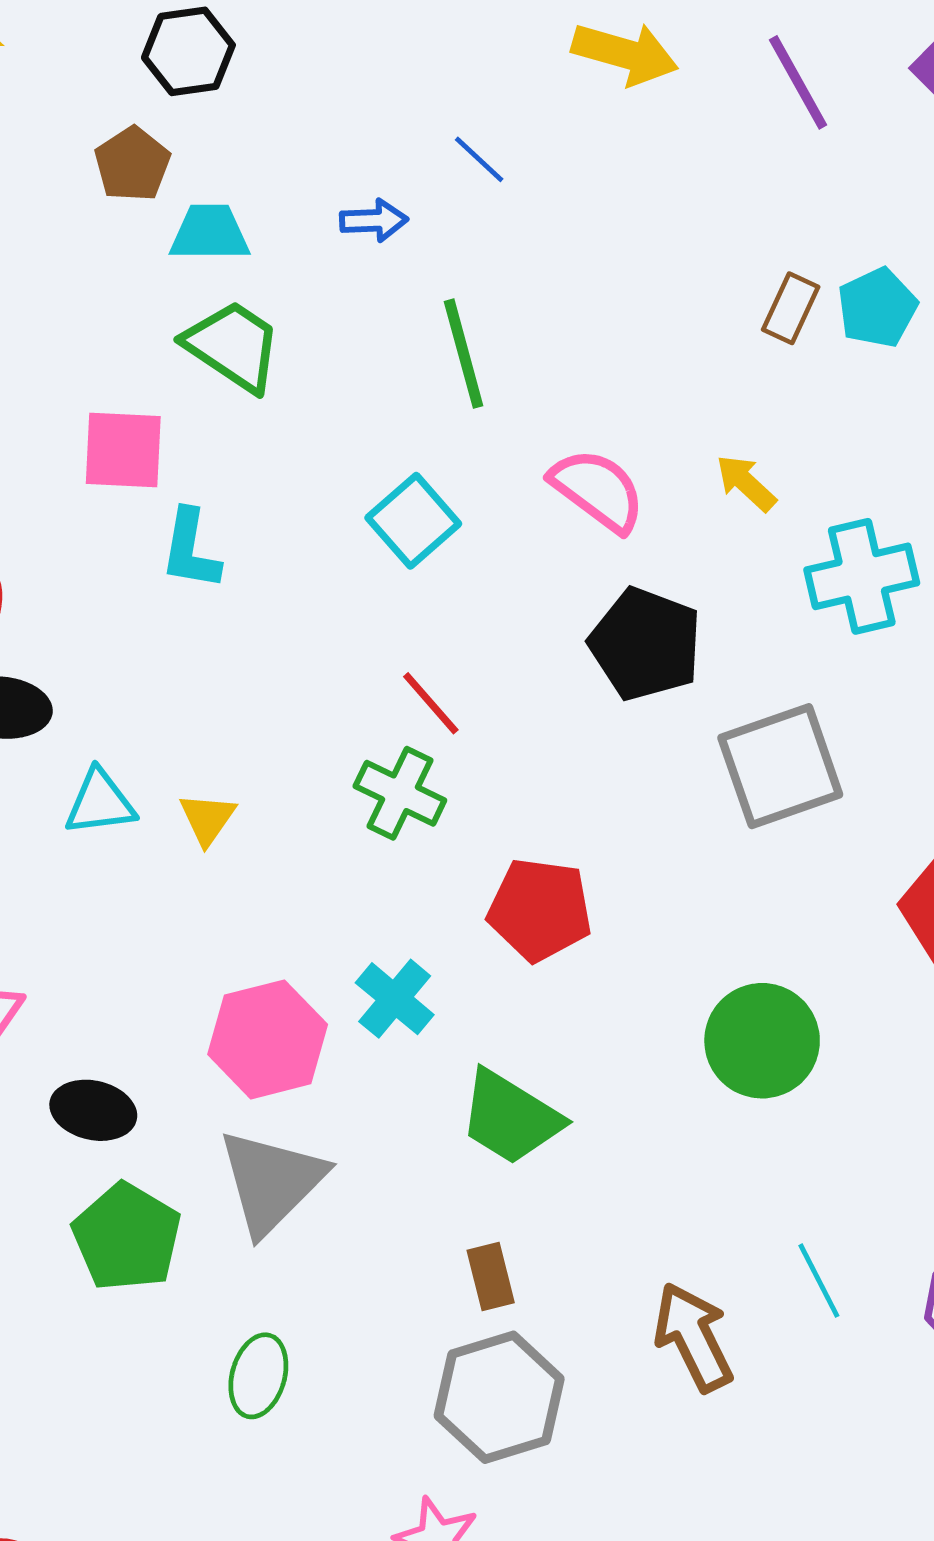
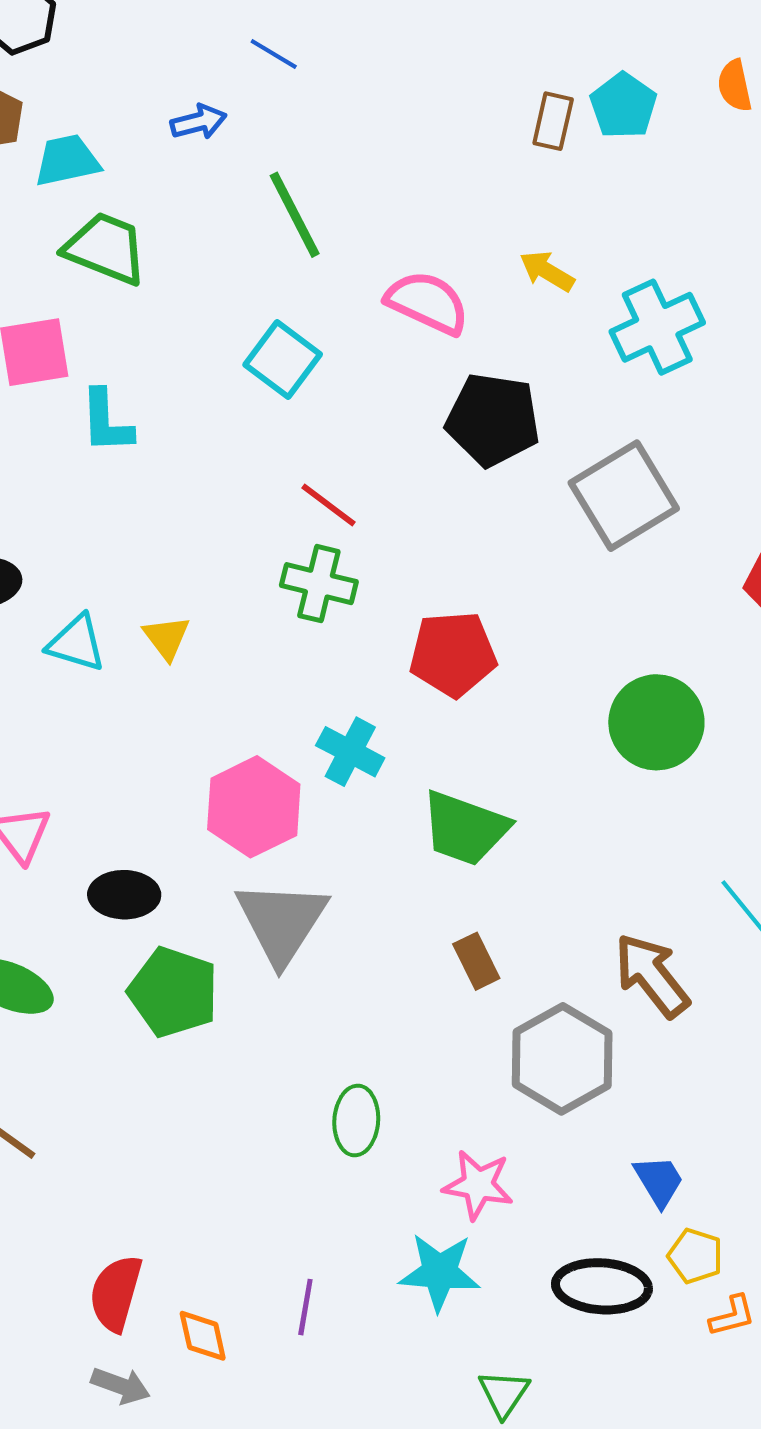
cyan triangle: (100, 803) -> (76, 643), turned 36
green ellipse: (258, 1376) -> (356, 1120), moved
gray hexagon: (499, 1397) -> (562, 1059), moved

